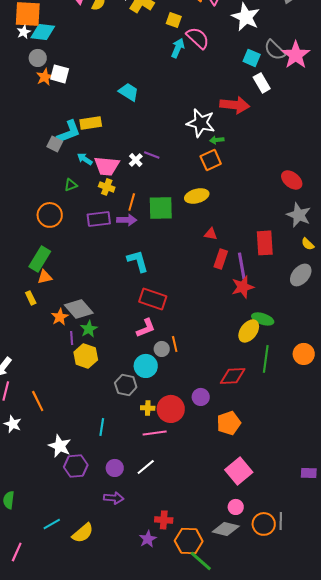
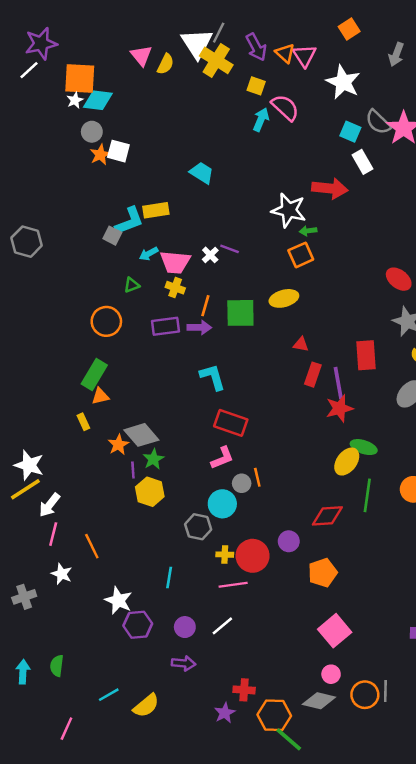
cyan arrow: (85, 159) -> (149, 254), turned -63

